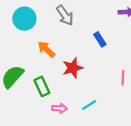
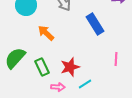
blue rectangle: (100, 39) -> (95, 24), size x1.5
red star: (73, 68) -> (70, 67), moved

